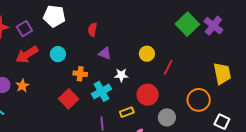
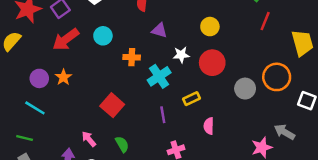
red line: (168, 67) -> (265, 21), moved
red circle: (148, 95) -> (212, 63), moved
red square: (69, 99) -> (112, 105), moved
gray circle: (167, 117) -> (245, 89), moved

